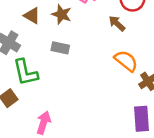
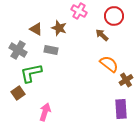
gray rectangle: (60, 48) -> (51, 50), moved
green L-shape: (26, 72) -> (31, 73), turned 90

